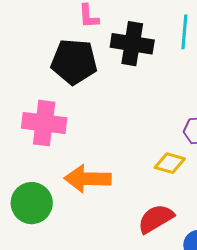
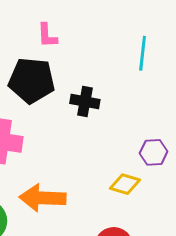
black cross: (132, 44) -> (85, 101), moved, size x0.7

